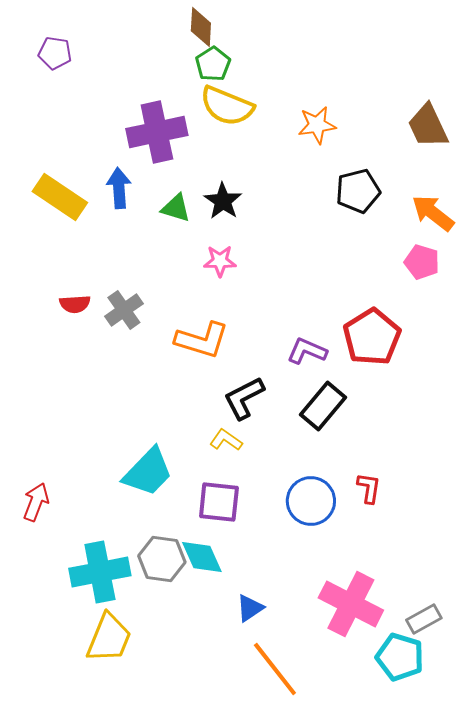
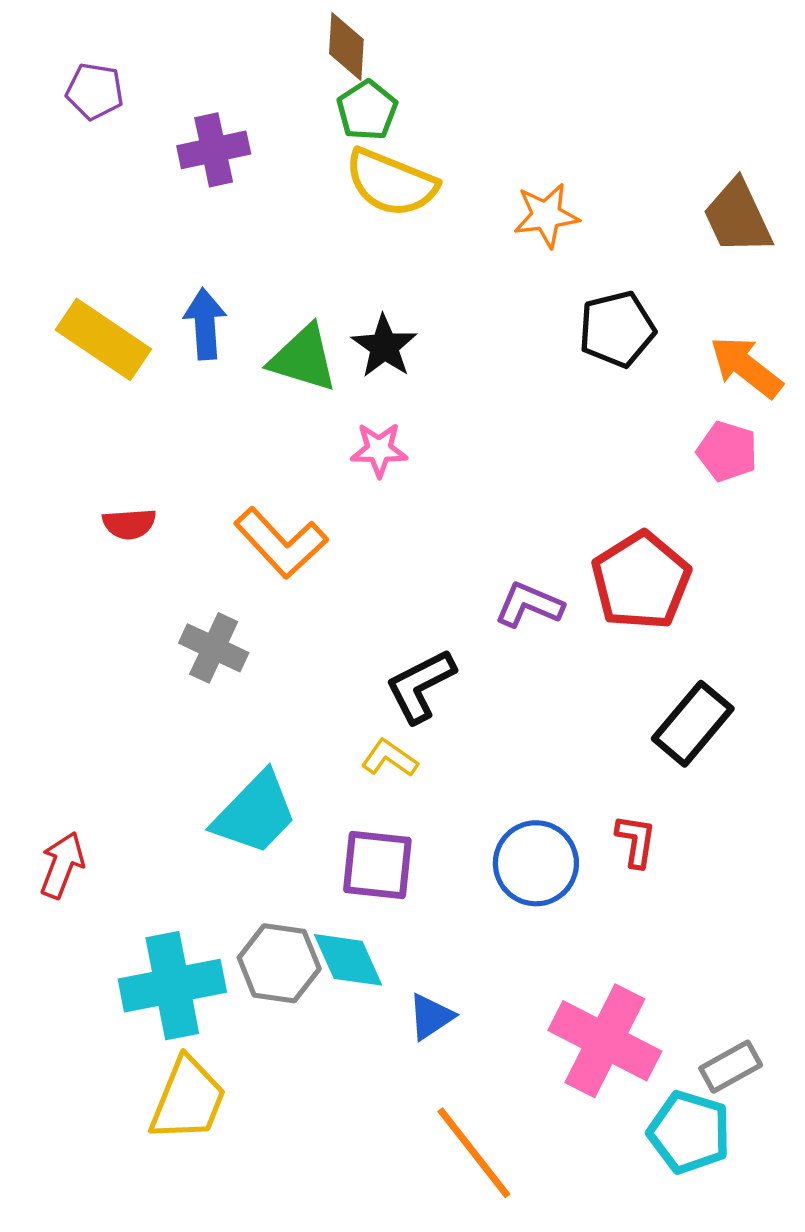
purple cross: (157, 132) -> (214, 150), moved, size x0.7
green triangle: (176, 208) -> (303, 358), size x1.4
gray cross: (124, 310) -> (214, 648), moved, turned -30
orange L-shape: (202, 340) -> (281, 543), moved, turned 30
black rectangle: (323, 406) -> (693, 724), moved
blue triangle: (250, 608) -> (431, 1017), moved

